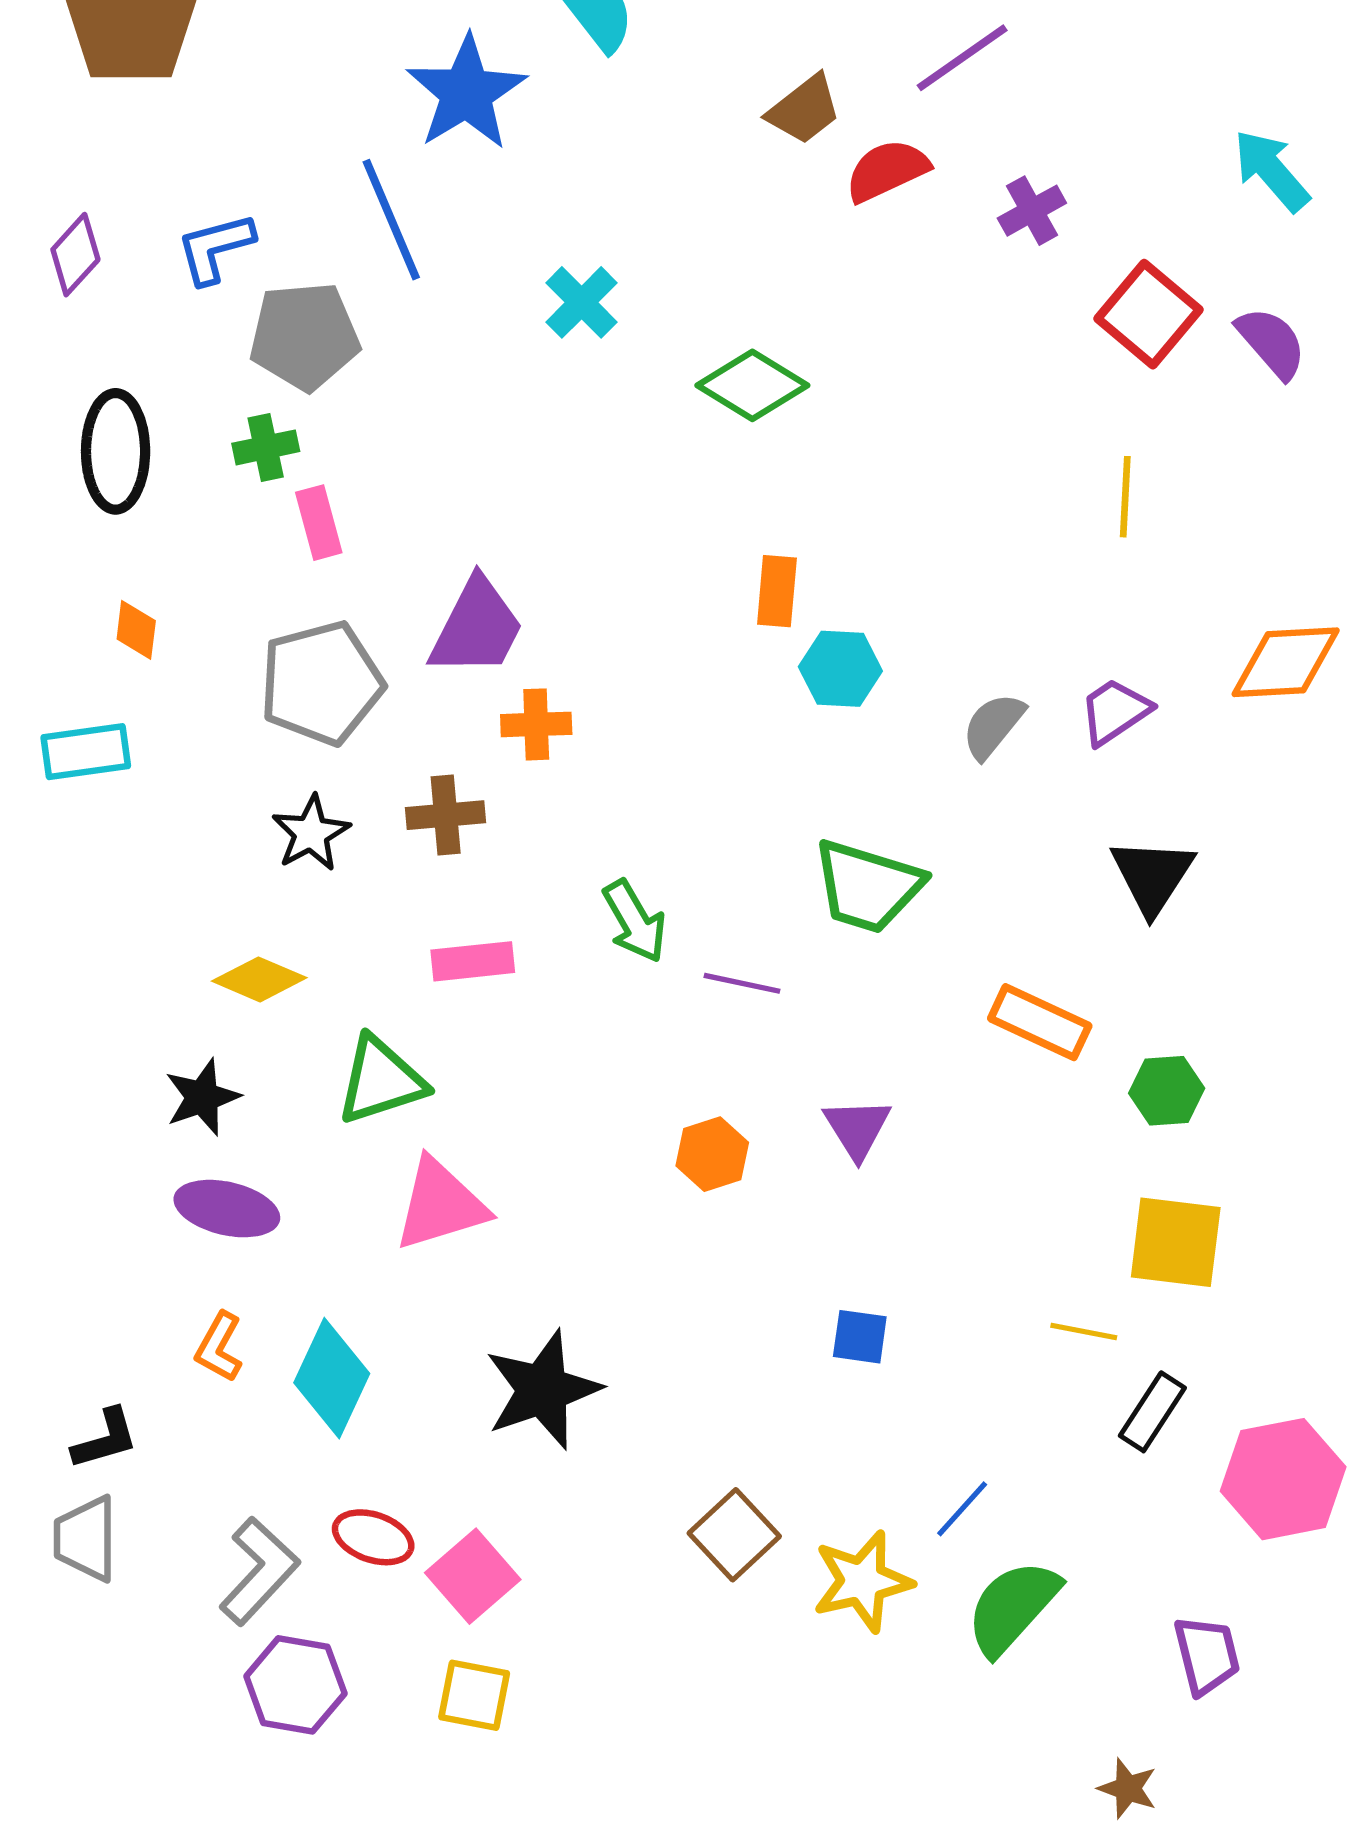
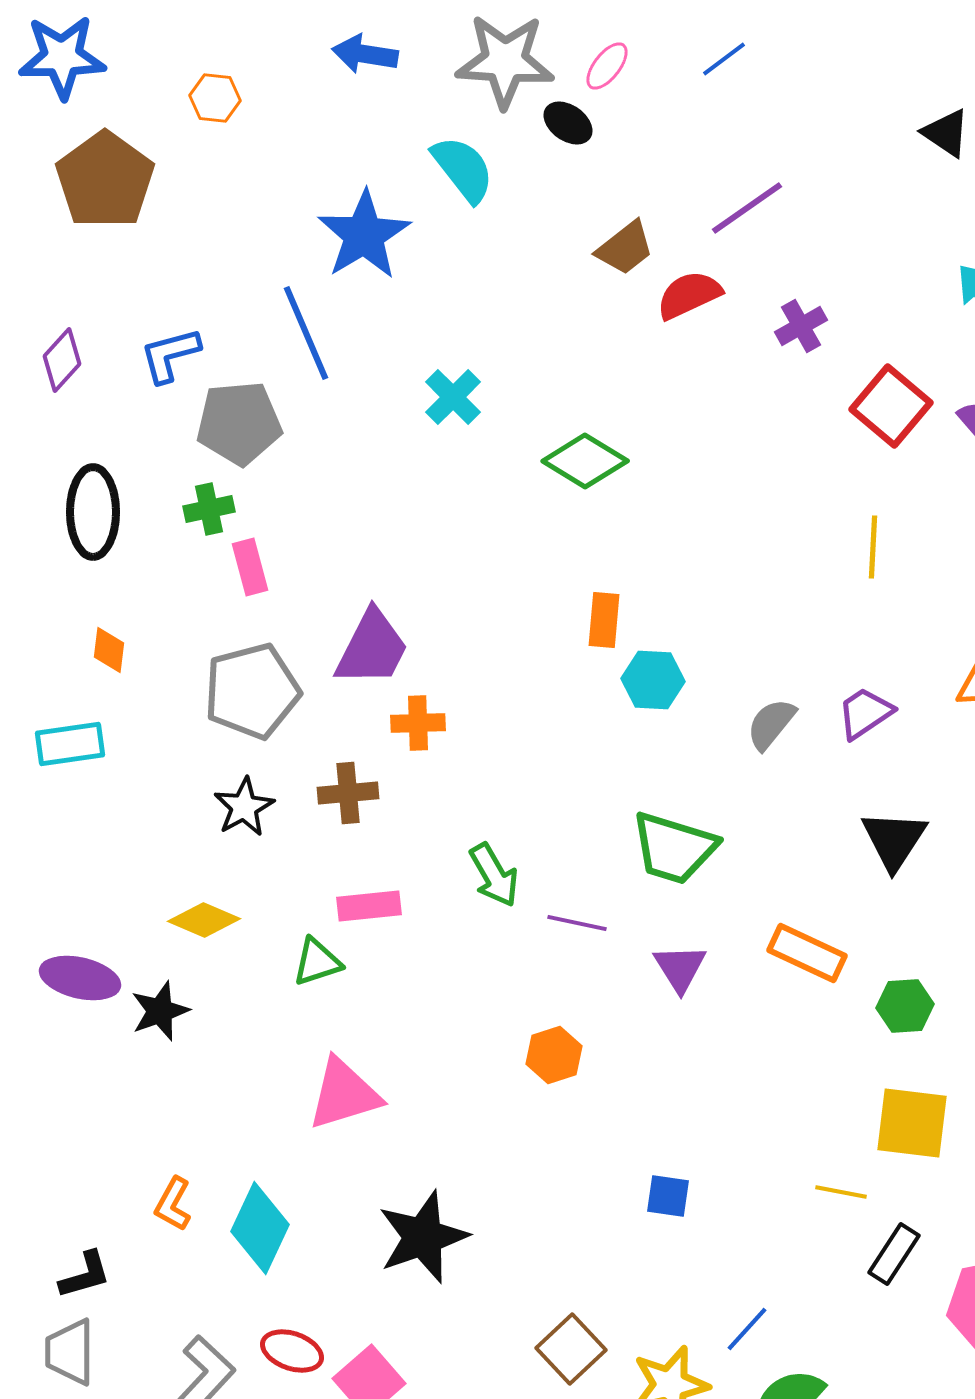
green triangle: (381, 1080) -> (317, 962), moved, size x0.7
purple triangle: (857, 1128) -> (680, 968), moved
purple ellipse: (227, 1209) -> (80, 978), moved

